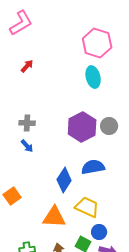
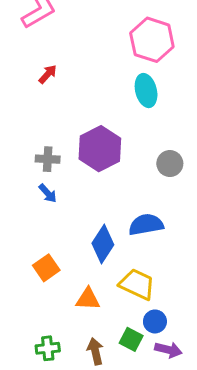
purple hexagon: (82, 127) -> (100, 149), moved
orange square: (12, 196) -> (46, 268), moved
orange triangle: (54, 217) -> (88, 299), size x0.7

